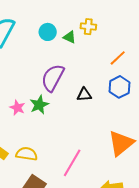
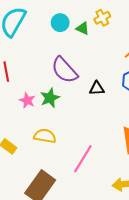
yellow cross: (88, 27) -> (102, 18), turned -35
purple semicircle: (53, 78) -> (64, 70), turned -72
yellow semicircle: (27, 154) -> (45, 136), moved

